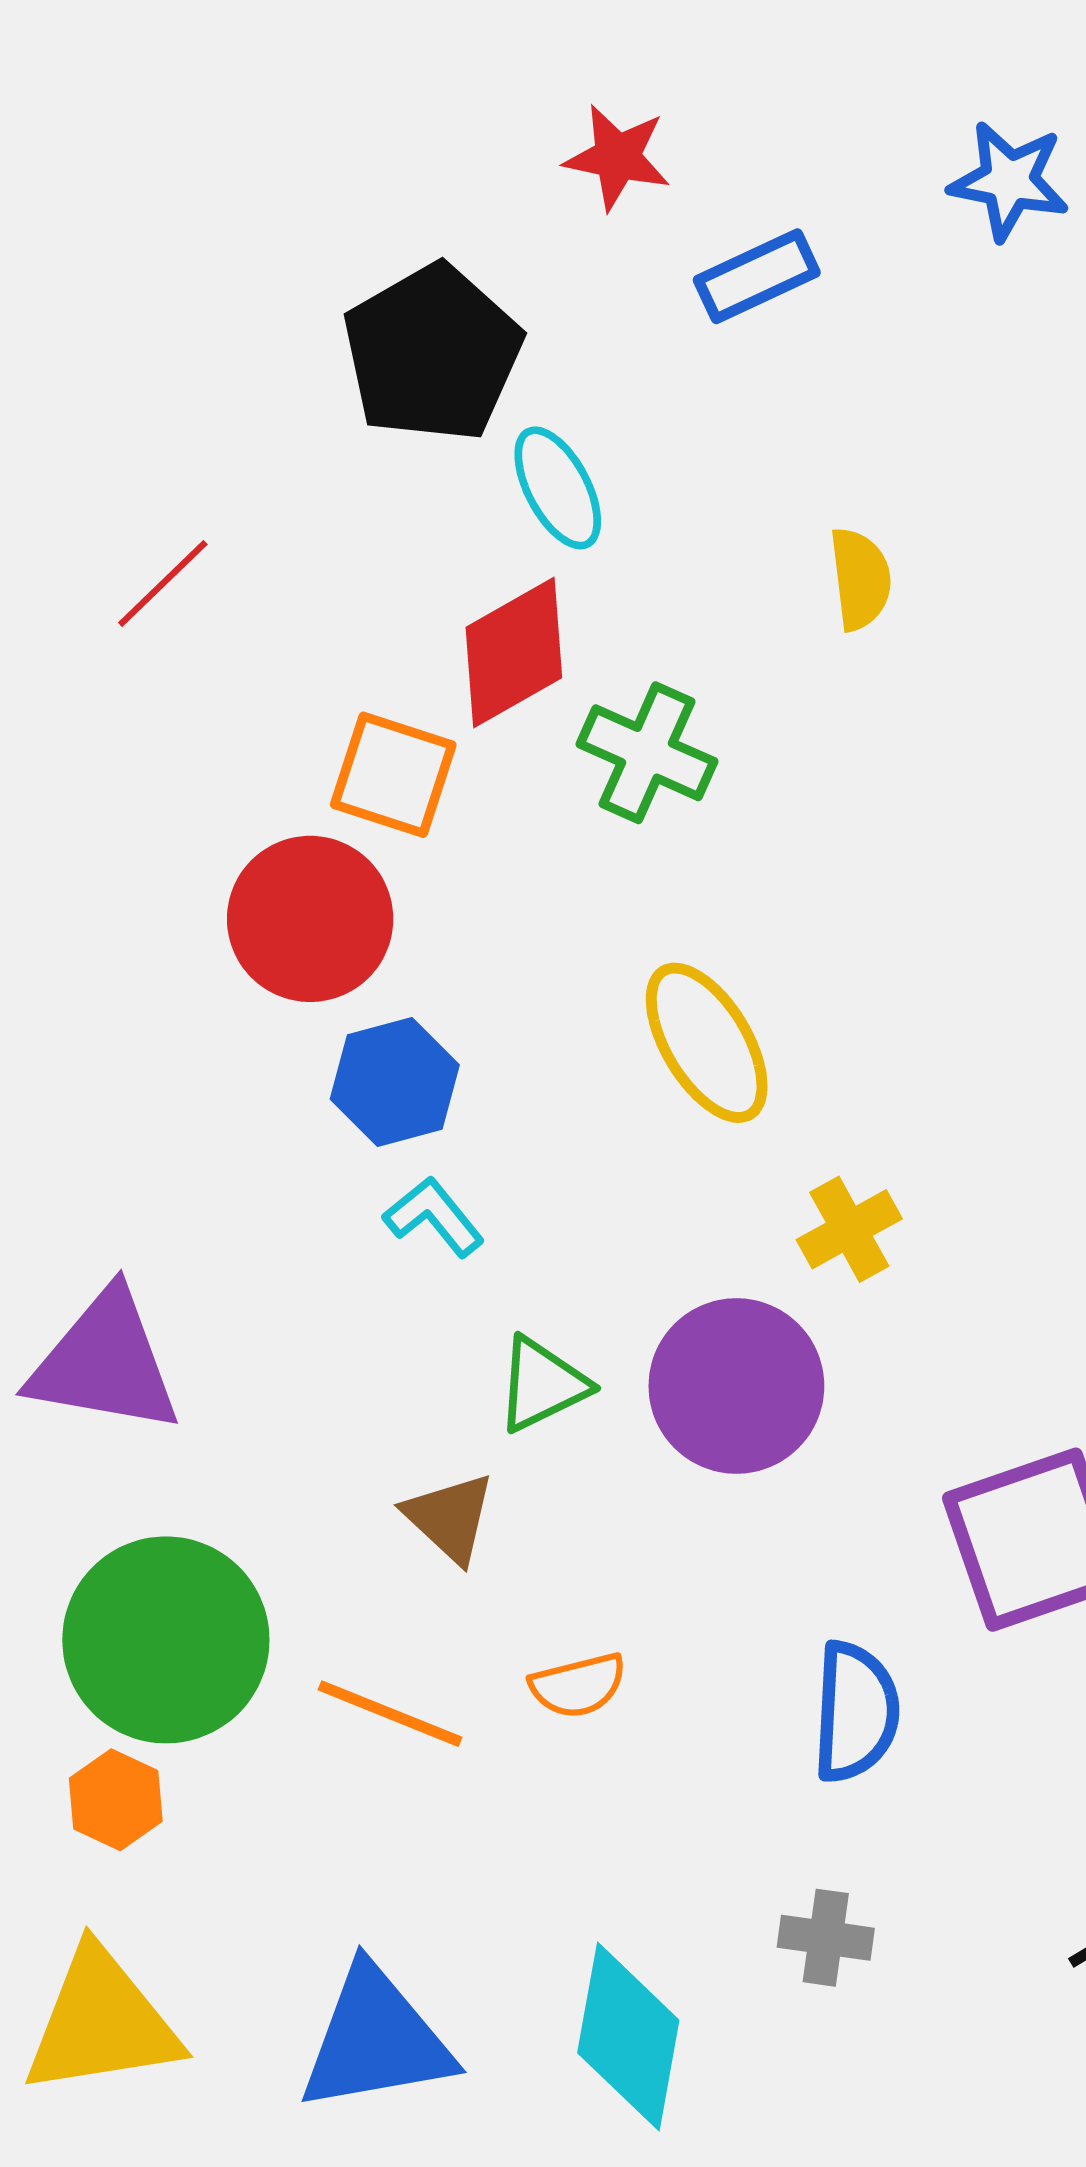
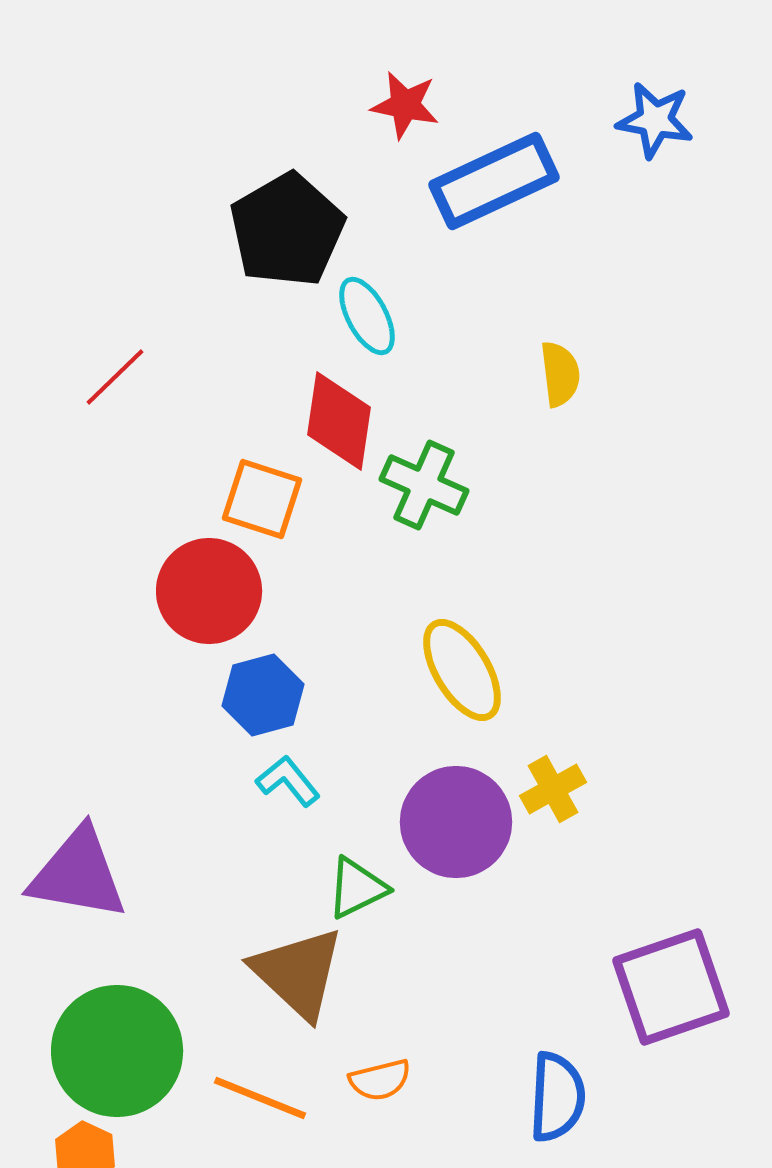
blue rectangle: (757, 276) -> (494, 181), size x1.6
red diamond: (514, 653) -> (339, 421), turned -52
purple circle: (736, 1386) -> (456, 822), moved
brown triangle: (450, 1518) -> (298, 973), size x1.6

